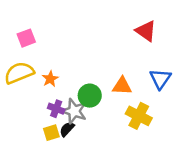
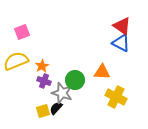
blue triangle: (160, 79) -> (121, 43), moved, turned -36
purple cross: (56, 109) -> (44, 81), moved

